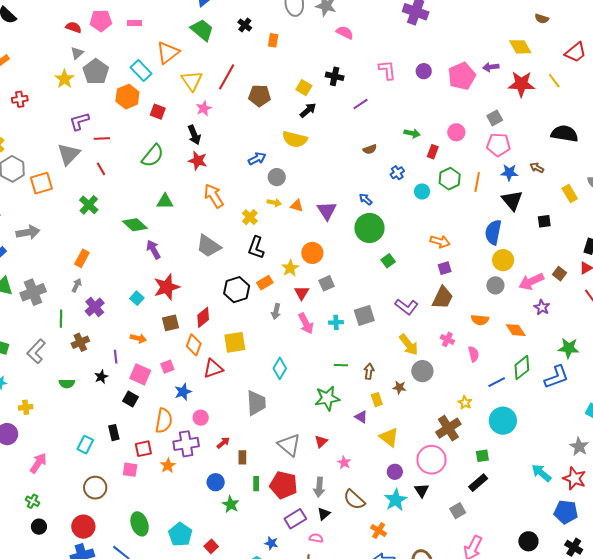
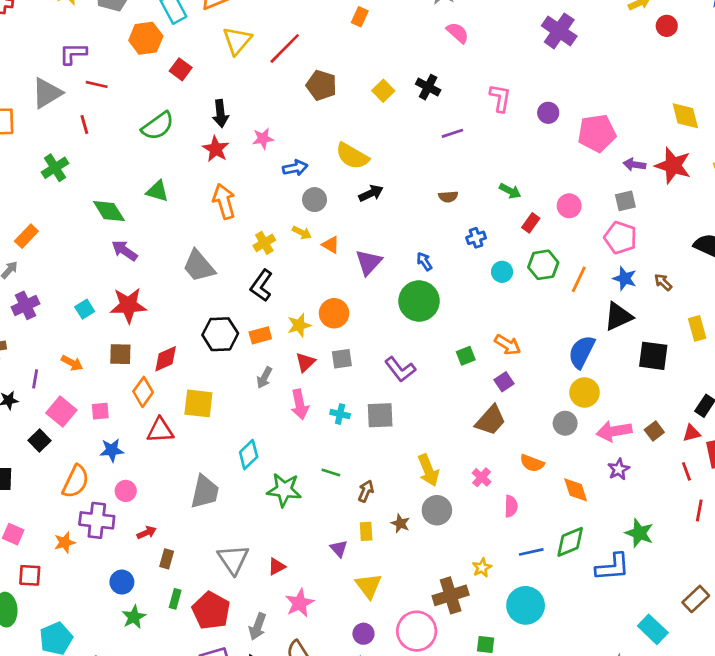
purple arrow: (491, 67) -> (634, 165), moved
pink star: (204, 108) -> (263, 139), moved
black arrow: (308, 110) -> (371, 193), moved
black triangle: (512, 200) -> (618, 316), turned 30
black square: (544, 221) -> (653, 356), size x1.6
purple arrow: (153, 249) -> (124, 251), turned -42
green square: (388, 261) -> (466, 356), moved
purple square: (445, 268) -> (504, 382), turned -32
purple L-shape: (407, 307) -> (400, 369), moved
green star: (327, 398) -> (284, 490), moved
red square: (143, 449) -> (30, 575), moved
pink star: (344, 463) -> (300, 603), size x1.5

